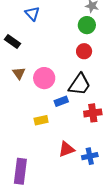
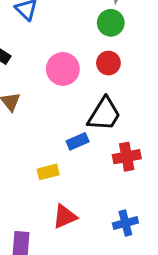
pink circle: (44, 78) -> (63, 69), moved
red triangle: (66, 149) -> (65, 217), moved

